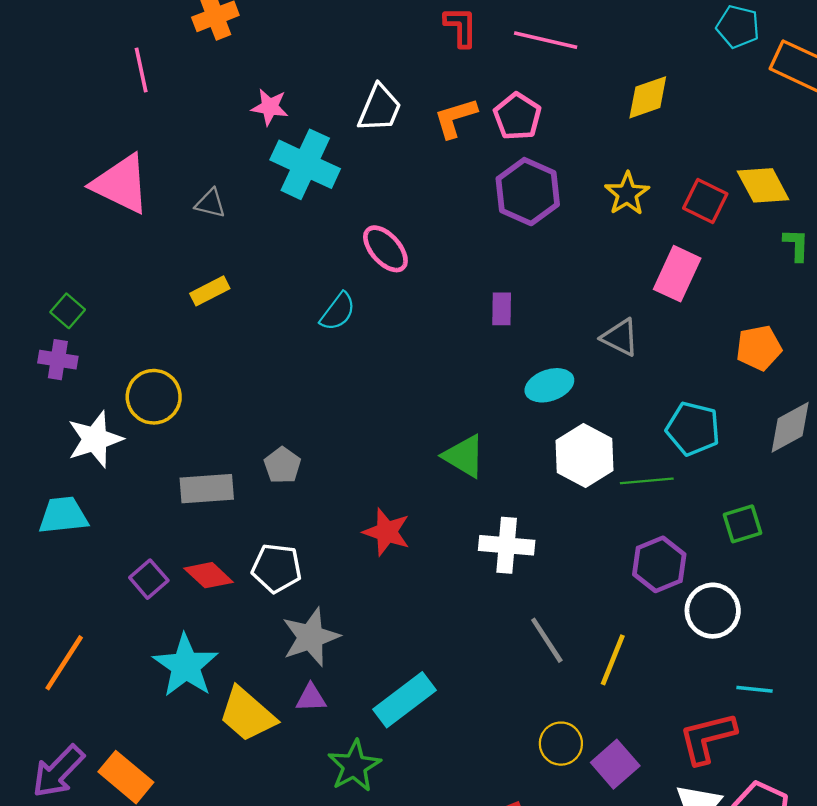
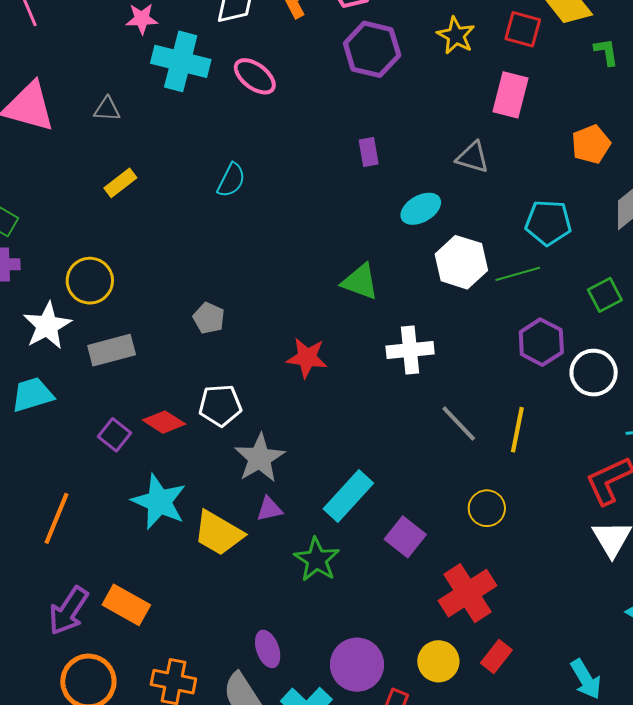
pink ellipse: (385, 249) -> (255, 76), moved
gray rectangle: (207, 489) -> (112, 350), moved
purple square: (615, 764) -> (405, 537), moved

